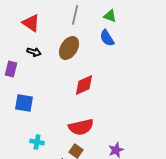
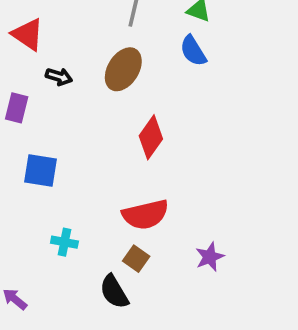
red triangle: (31, 23) -> (28, 34), moved
red diamond: (84, 85) -> (151, 137), turned -30

